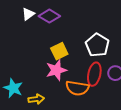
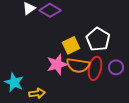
yellow square: (59, 51) -> (71, 45), moved
orange semicircle: (77, 88) -> (78, 65), moved

